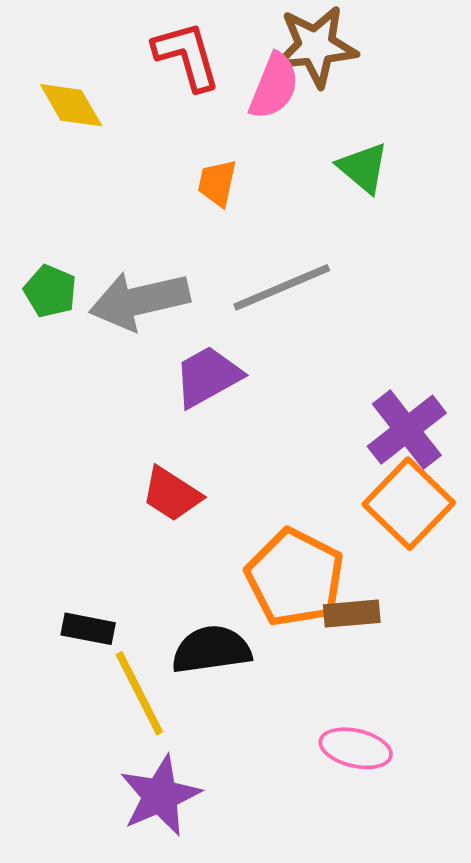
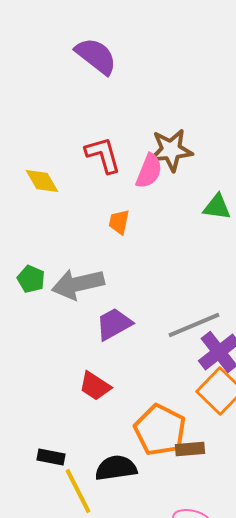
green triangle: (363, 168) -> (217, 207), moved, turned -32
gray line: (282, 287) -> (194, 325), moved

